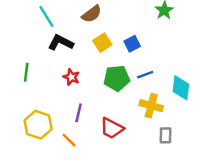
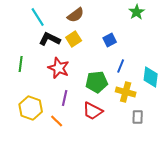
yellow square: (102, 43) -> (74, 39), moved
blue line: (145, 75) -> (121, 66), turned -48
red star: (71, 77) -> (59, 68), size x1.5
green pentagon: (117, 78) -> (97, 82), moved

